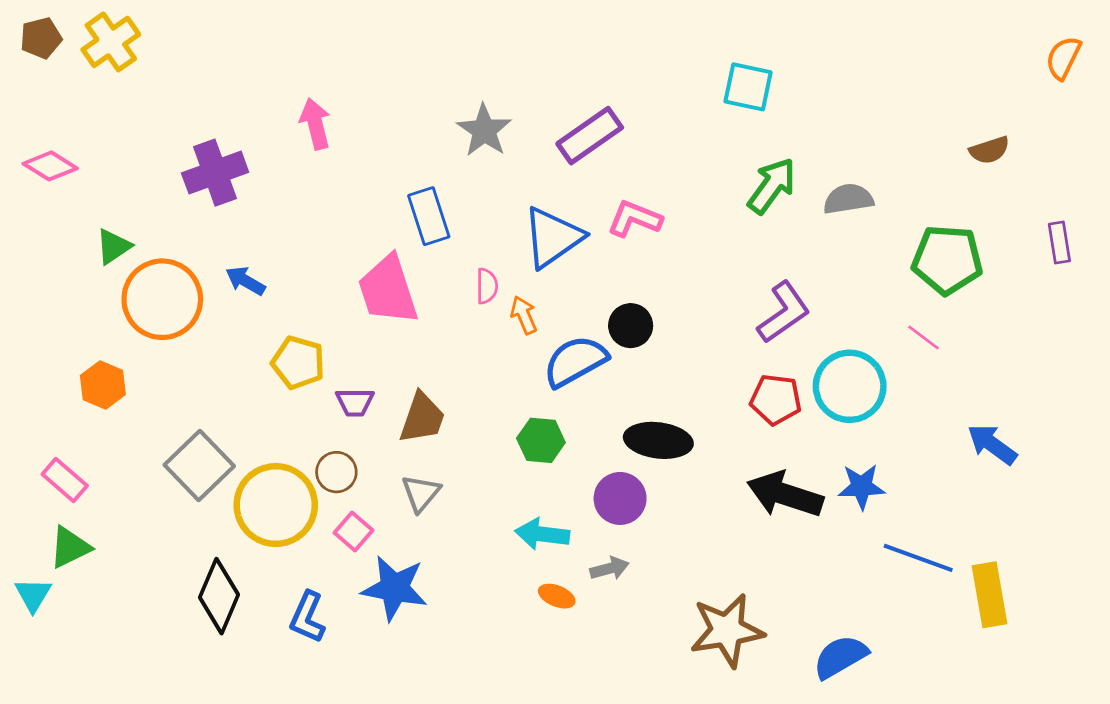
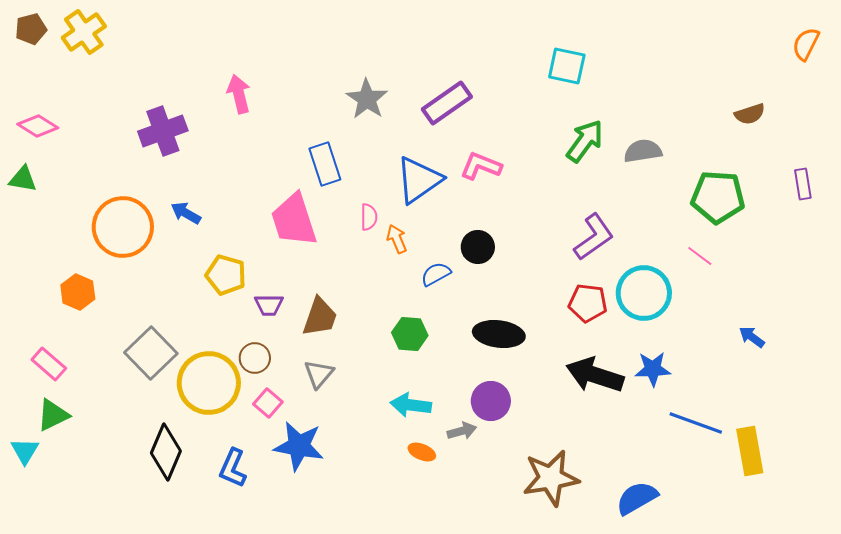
green triangle: (113, 246) -> (23, 179), moved, turned 44
blue semicircle: (575, 361) -> (436, 274), size x0.6
blue arrow: (992, 444) -> (752, 337), size x0.7
purple circle: (620, 498) -> (491, 401), moved

